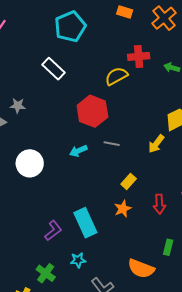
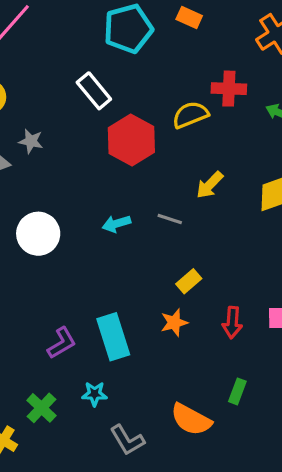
orange rectangle: (125, 12) -> (189, 17), moved
red hexagon: (92, 111) -> (131, 140), moved
yellow arrow: (156, 144) -> (210, 185), moved

